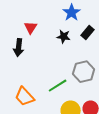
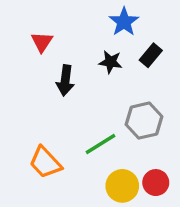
red triangle: (31, 28) -> (42, 42), moved
black arrow: (19, 48) -> (65, 80), moved

